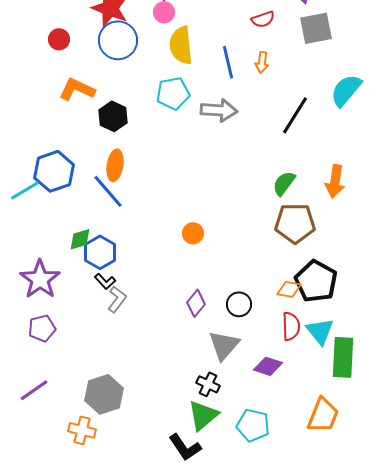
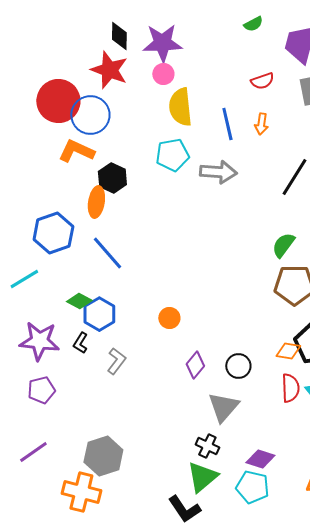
red circle: (59, 39) -> (58, 101), size x2.0
blue circle: (118, 40) -> (90, 115), moved
orange ellipse: (115, 165) -> (96, 202), moved
cyan line: (25, 190) -> (24, 279), moved
orange circle: (193, 233) -> (169, 318), moved
green diamond: (80, 239) -> (79, 301), turned 45
purple star: (40, 279) -> (39, 341), turned -30
black L-shape: (105, 281) -> (80, 343), moved, turned 75
purple diamond: (268, 366) -> (260, 459), moved
orange cross: (82, 430) -> (81, 492), size x1.4

